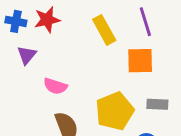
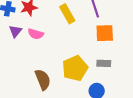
orange square: (140, 61) -> (105, 33), moved
pink semicircle: (55, 86) -> (36, 34), moved

